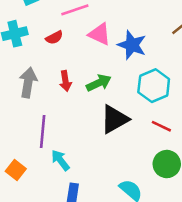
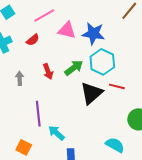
gray arrow: (28, 83) -> (20, 78), size x0.6
cyan hexagon: (154, 86) -> (102, 62), moved
red line: (161, 126) -> (117, 86), moved

